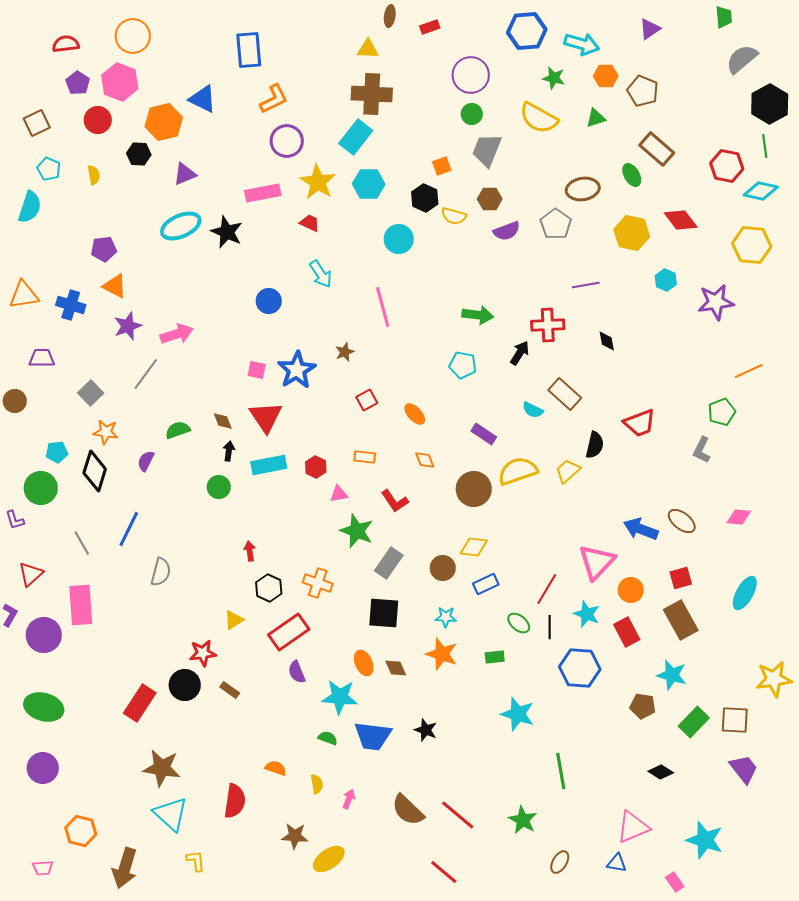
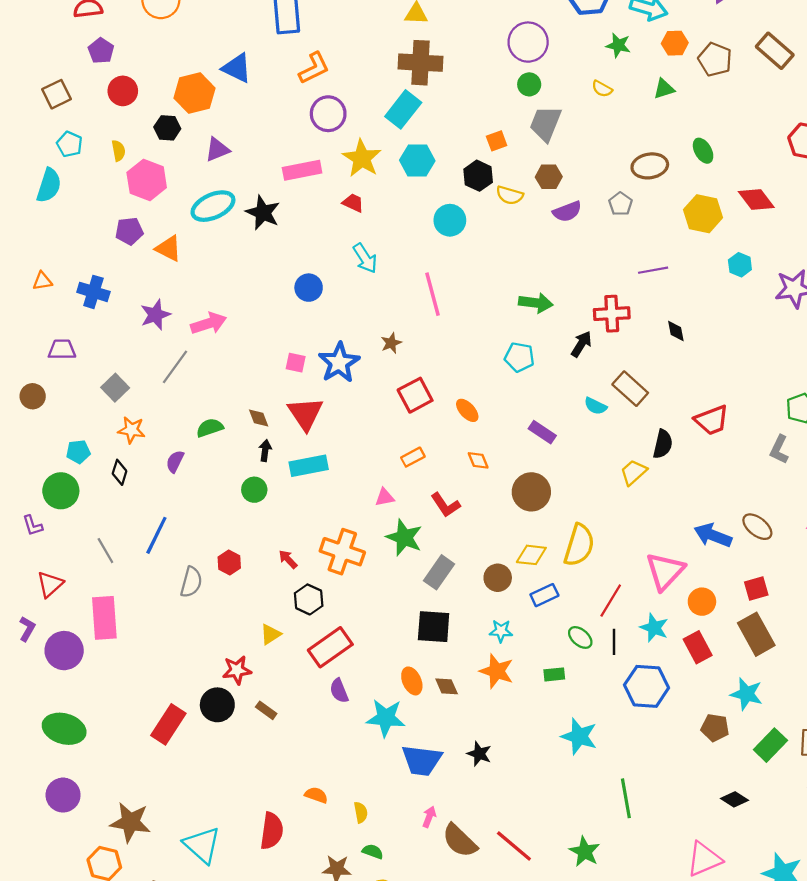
pink hexagon: (120, 82) -> (147, 180), moved
yellow semicircle: (539, 118) -> (602, 89), size x0.5
brown rectangle: (657, 149) -> (775, 51), moved
gray pentagon: (556, 224) -> (620, 204), size x0.7
orange triangle: (115, 286) -> (168, 248), moved
orange triangle: (24, 295) -> (42, 281), size x0.6
red square: (367, 400) -> (415, 395), size x1.5
orange rectangle: (365, 457) -> (413, 457), turned -35
red hexagon: (316, 467) -> (229, 563), moved
black diamond: (95, 471) -> (120, 472), size x0.6
yellow semicircle: (518, 471) -> (579, 545), moved, turned 126
red arrow: (250, 551) -> (288, 559), turned -36
orange cross: (318, 583) -> (342, 552), moved, size x1.4
green semicircle: (328, 738) -> (373, 852), moved
brown star: (162, 768) -> (130, 822), moved
pink arrow: (349, 799) -> (429, 817), moved

